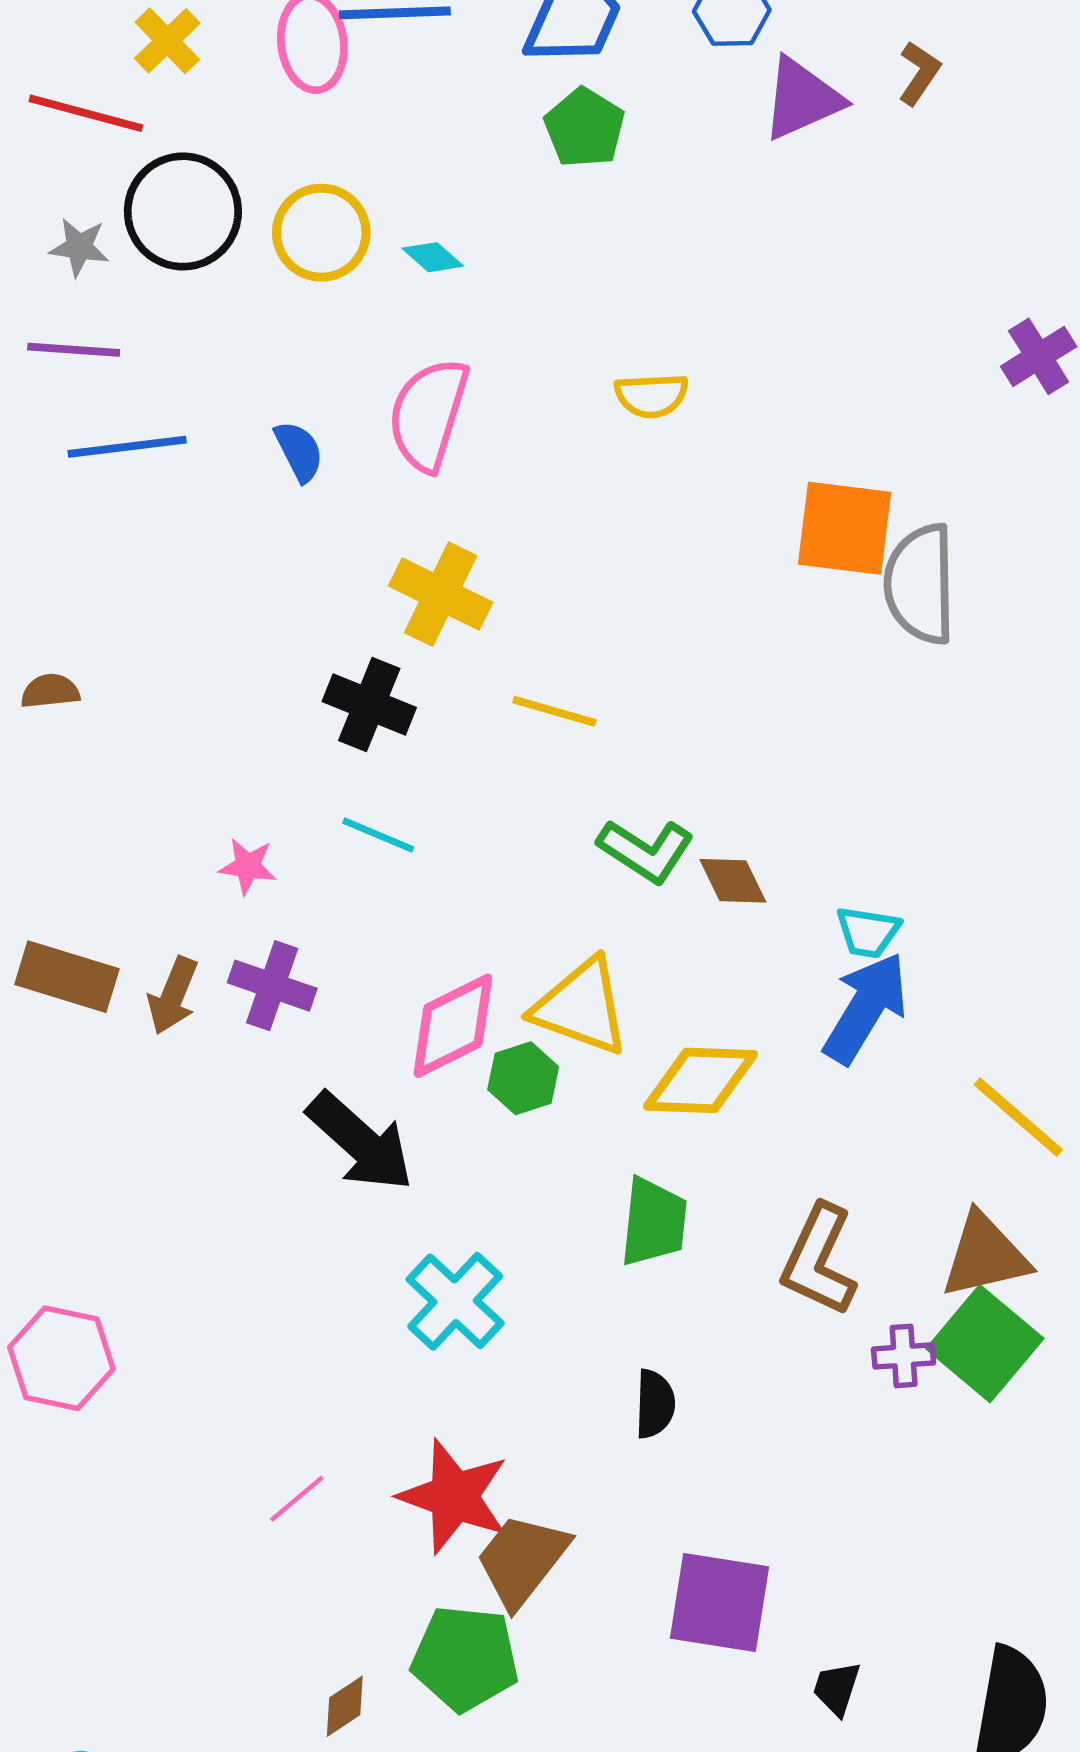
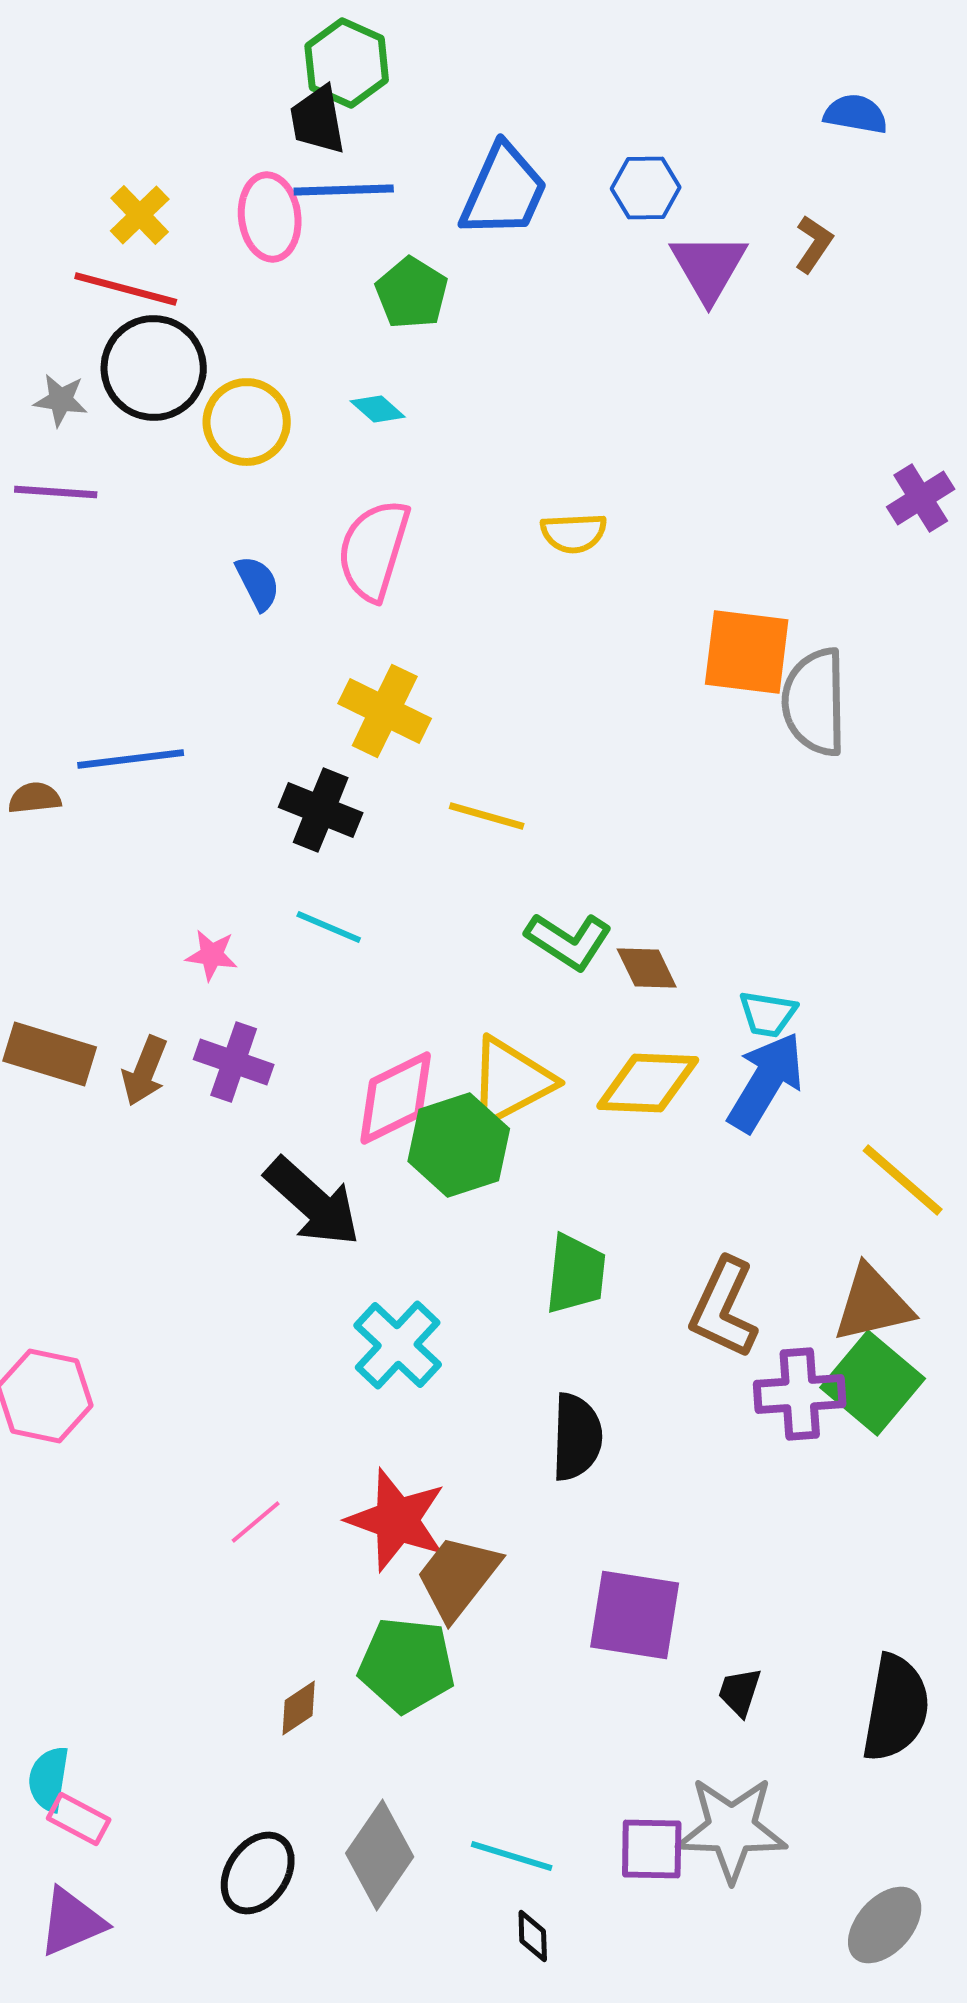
purple triangle: (802, 99) -> (709, 267), turned -36
red line: (86, 113) -> (126, 289), moved
green pentagon: (585, 128) -> (412, 293), moved
yellow circle: (321, 233) -> (247, 422), moved
blue line: (127, 447) -> (131, 759), moved
yellow triangle: (581, 1007) -> (511, 1081), turned -48
green hexagon: (523, 1078) -> (459, 1145), size x1.6
yellow diamond: (701, 1080) -> (648, 1083), moved
purple cross: (904, 1356) -> (800, 1394), size x1.6
black semicircle: (655, 1404) -> (577, 1437), size x1.4

